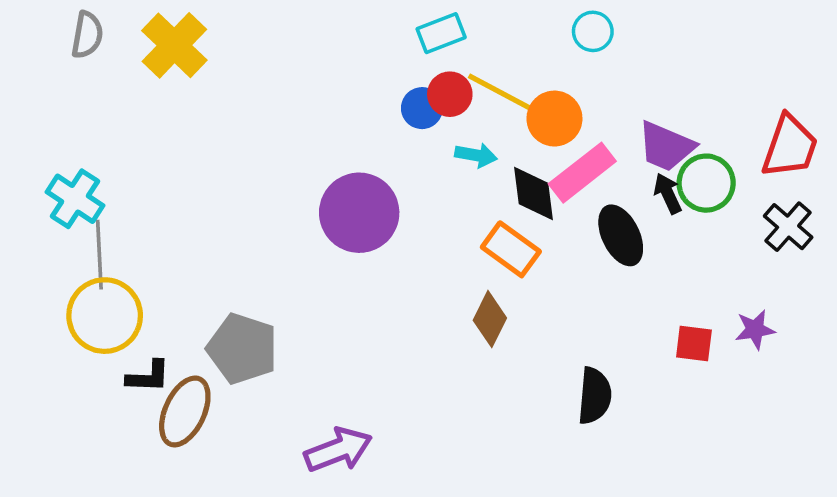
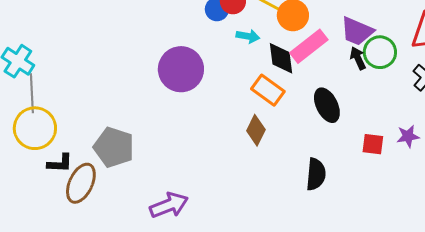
black ellipse: (621, 235) -> (327, 105), moved

